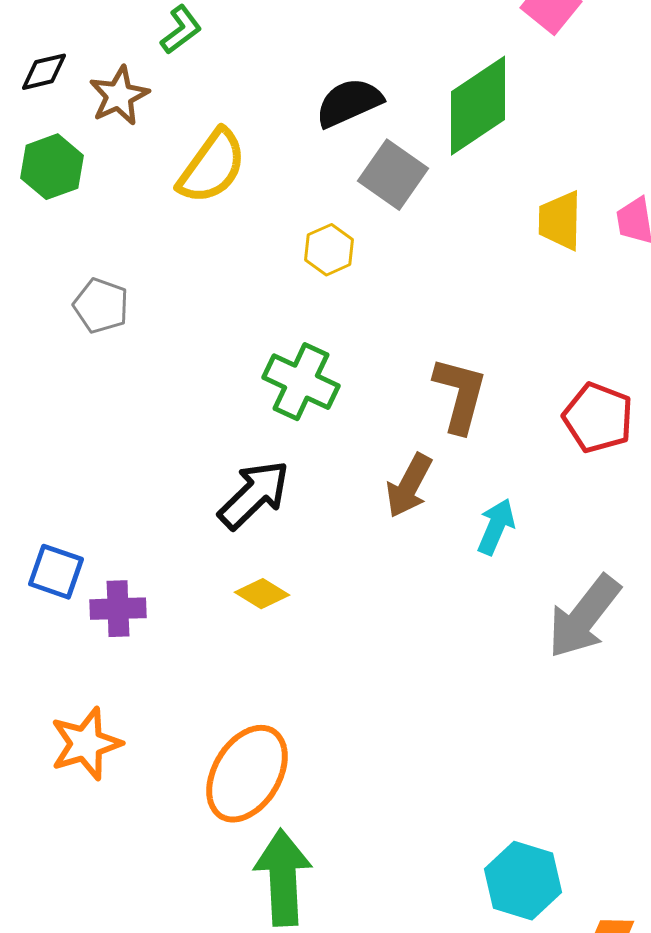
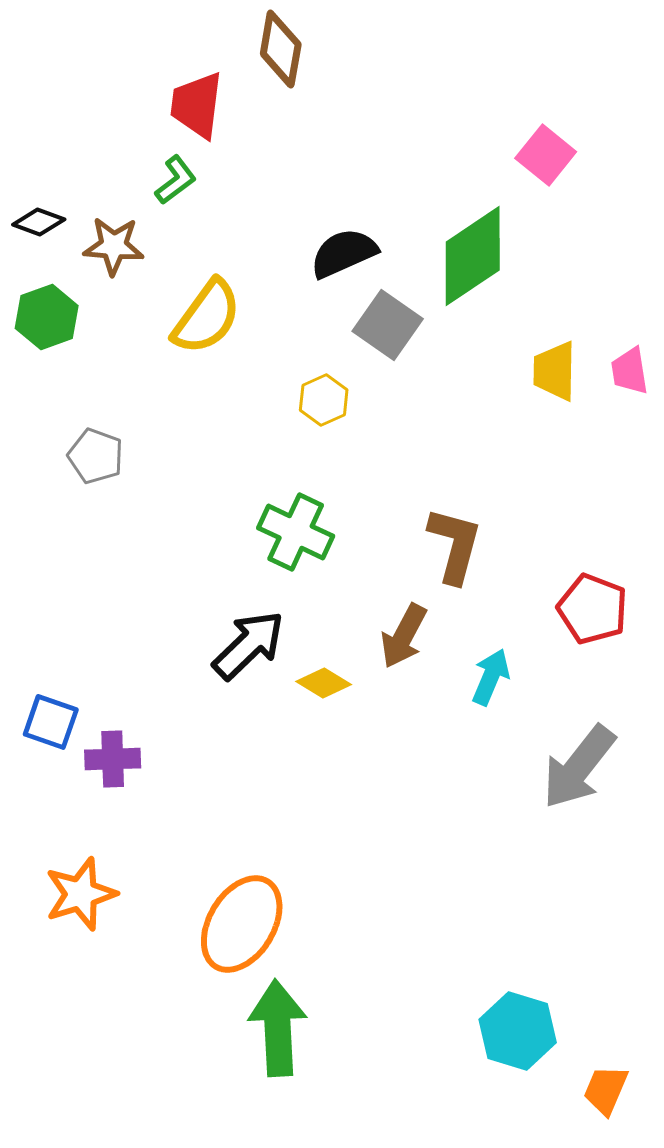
black diamond: (44, 72) -> (39, 222), turned 33
brown star: (119, 96) -> (114, 246), turned 30
red pentagon: (598, 418) -> (593, 609), moved
yellow diamond: (262, 594) -> (324, 683), moved

